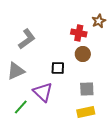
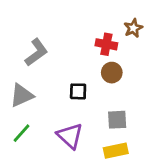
purple triangle: (43, 92) -> (70, 136), moved
green line: (21, 107) -> (22, 133), moved

